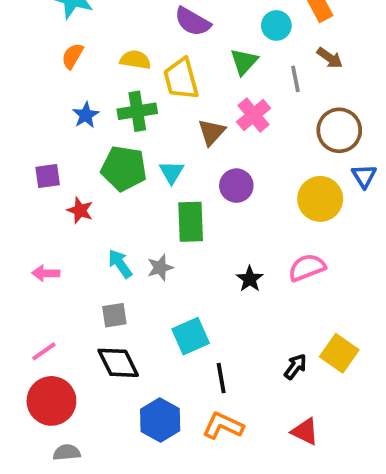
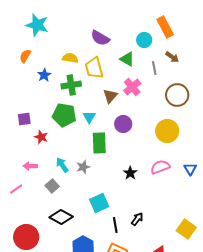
orange semicircle: (72, 56) -> (25, 56), moved
green triangle: (244, 62) -> (127, 59), turned -42
blue star: (86, 115) -> (44, 75), moved
blue triangle: (364, 176) -> (190, 169), moved
pink arrow: (46, 273) -> (30, 166), moved
gray square: (114, 315) -> (52, 186), moved, turned -32
pink line: (44, 351) -> (16, 189), moved
yellow square: (339, 353) -> (186, 229), moved
black diamond: (118, 363) -> (61, 217), turned -35
black arrow: (295, 367) -> (137, 219), moved

